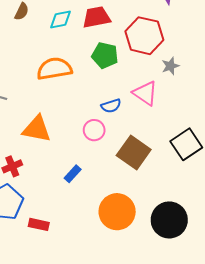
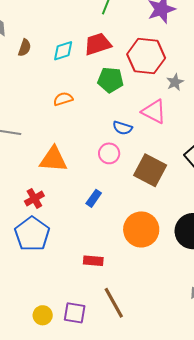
orange semicircle: (54, 69) -> (63, 99), size x0.6
blue semicircle: (111, 106) -> (122, 128), turned 42
red rectangle: (39, 224) -> (93, 261), moved

